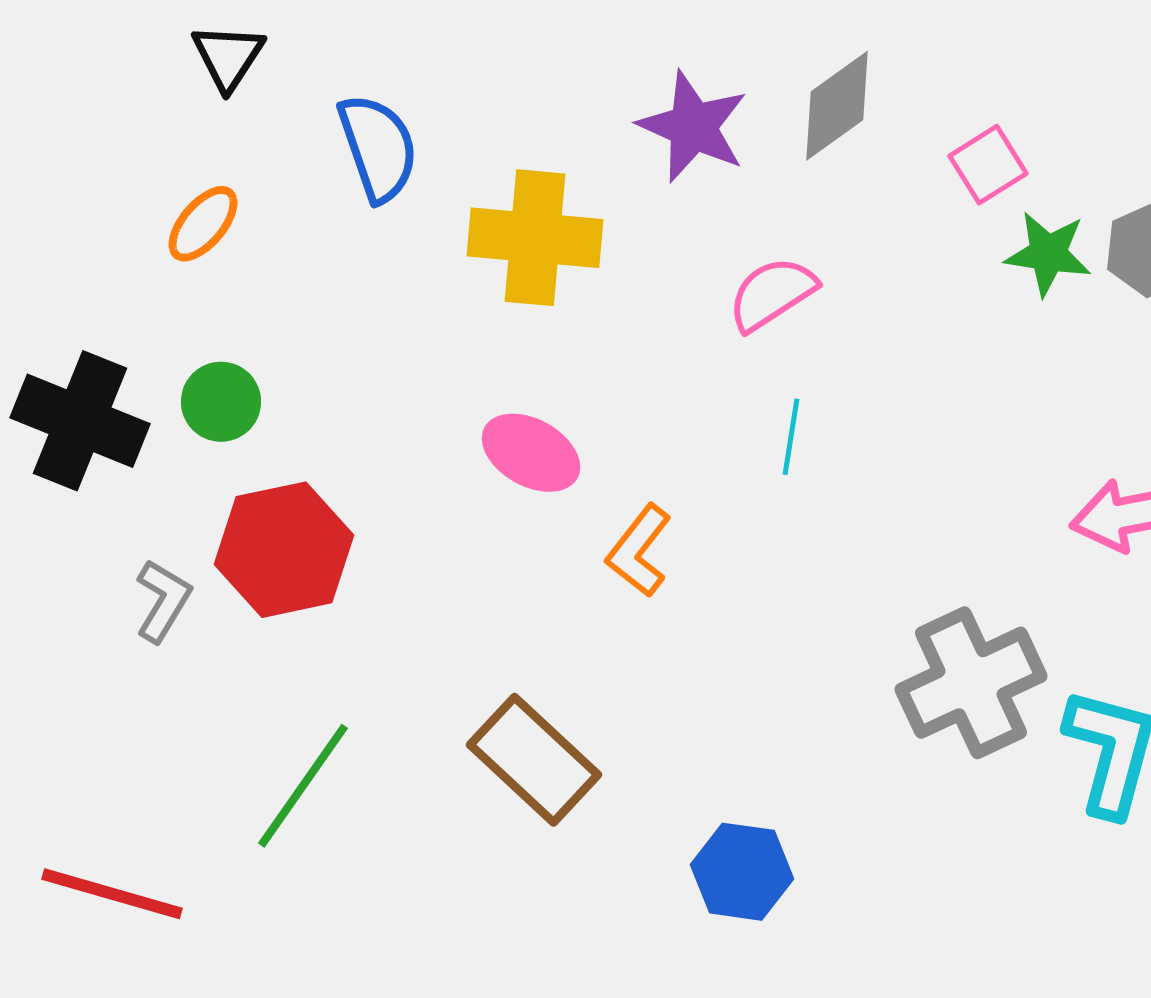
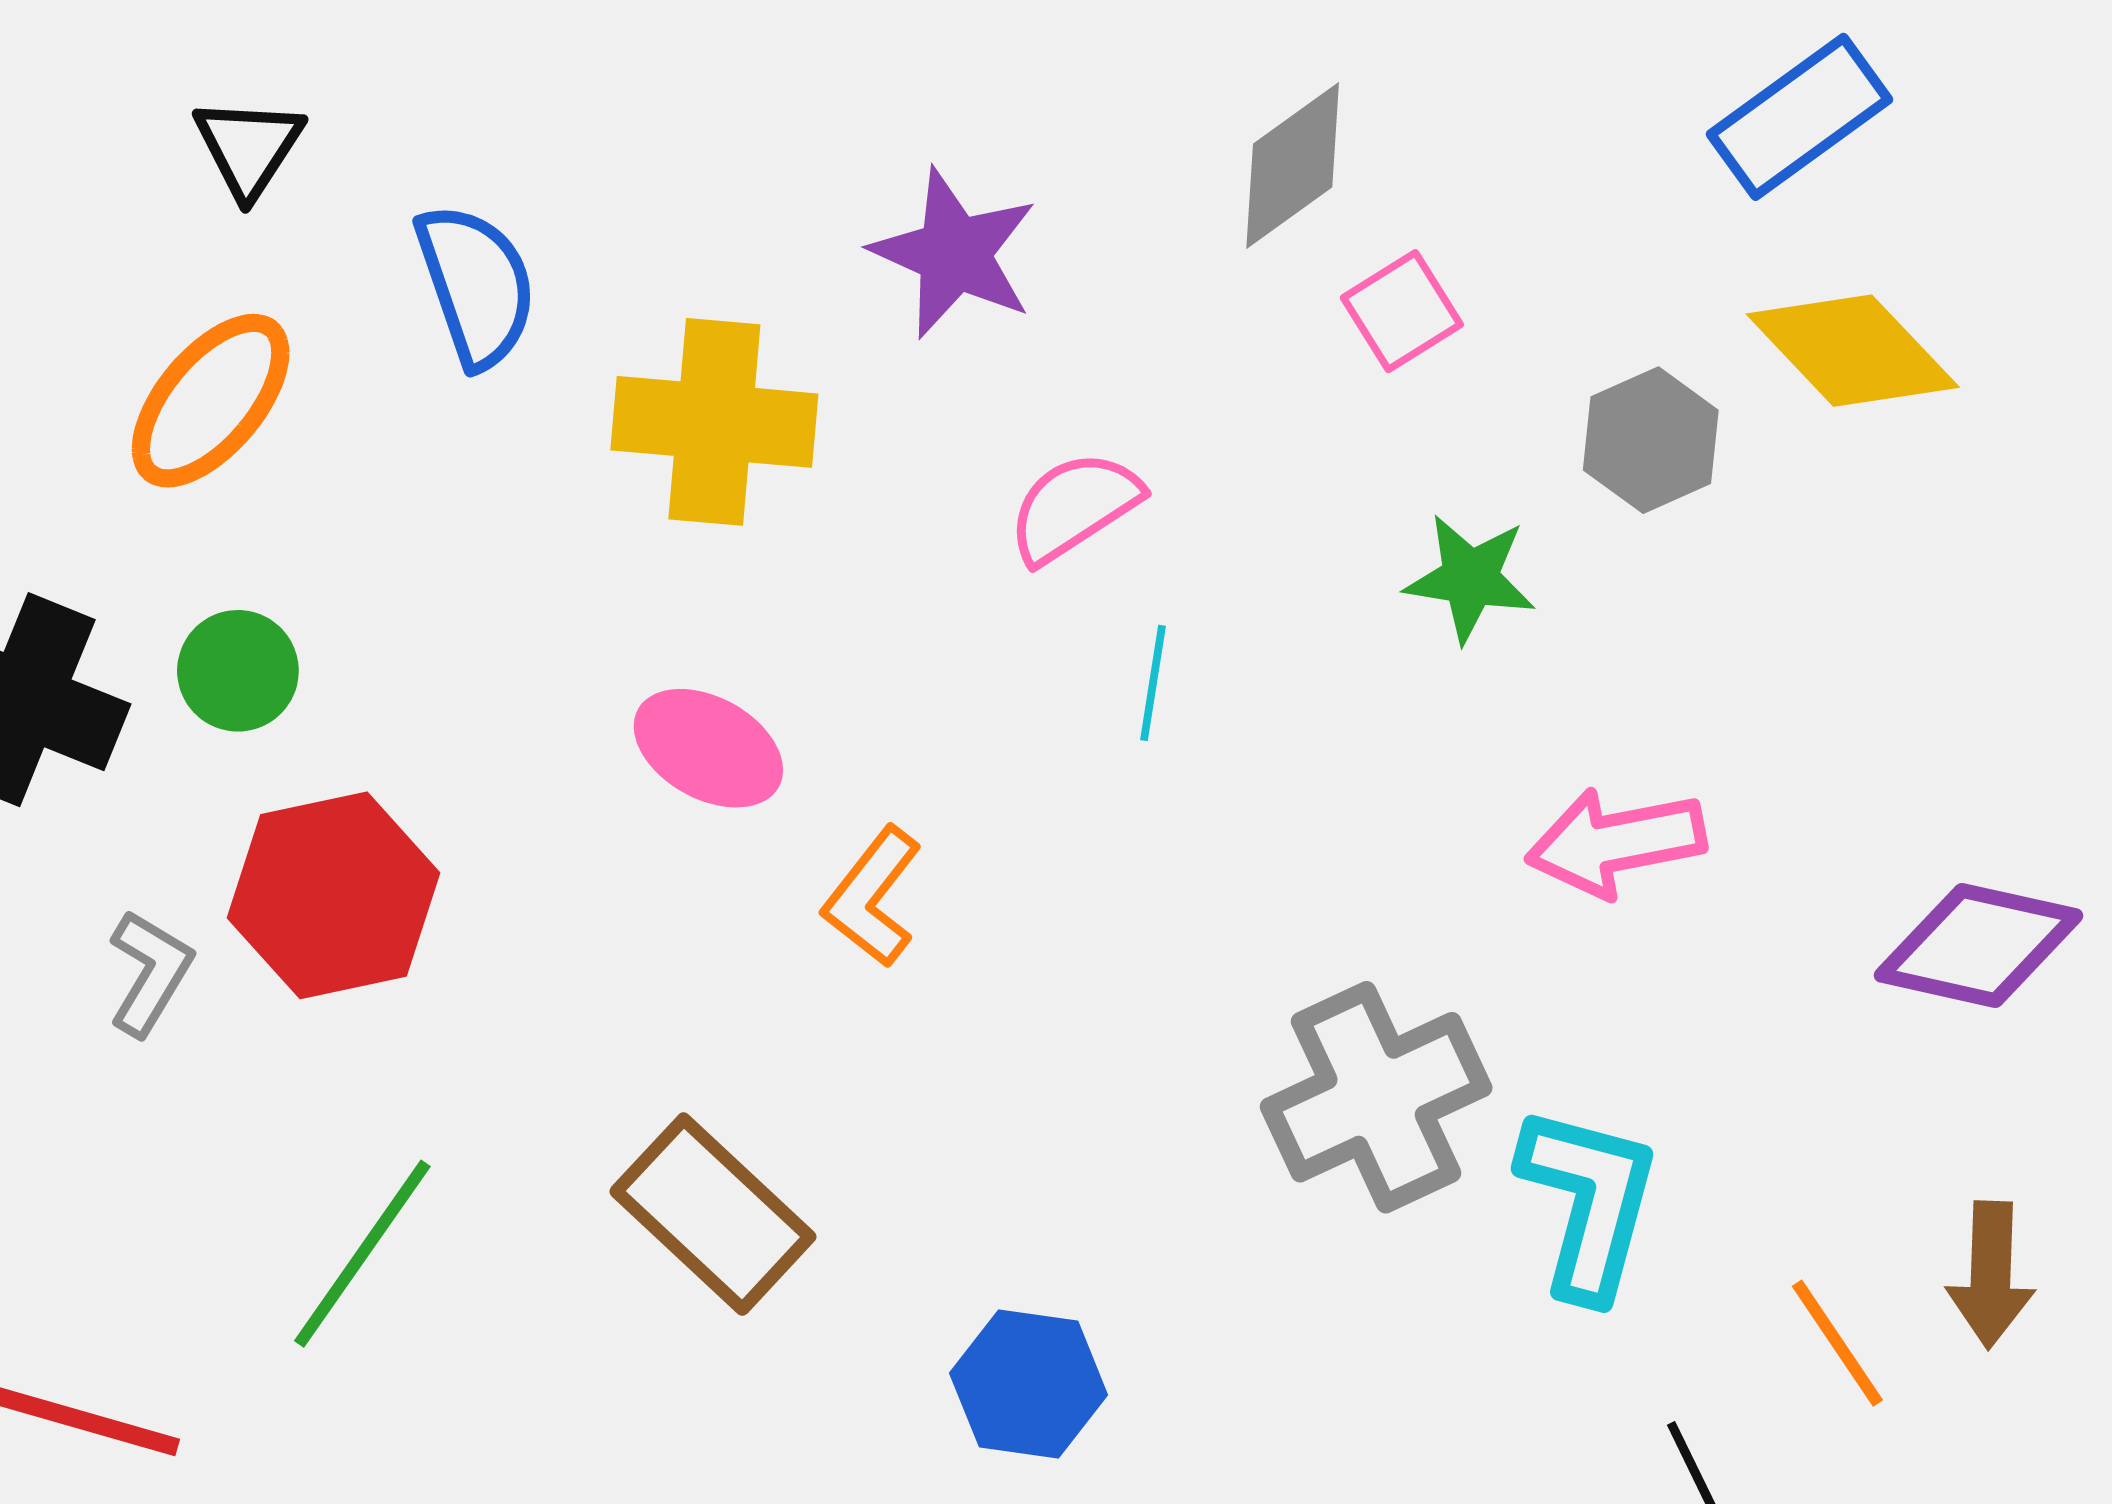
gray diamond: (837, 106) -> (1293, 165), moved
orange ellipse: (203, 224) -> (211, 401), size x1.5
green star: (1048, 254) -> (1470, 578), moved
cyan line: (791, 437) -> (1153, 683), moved

